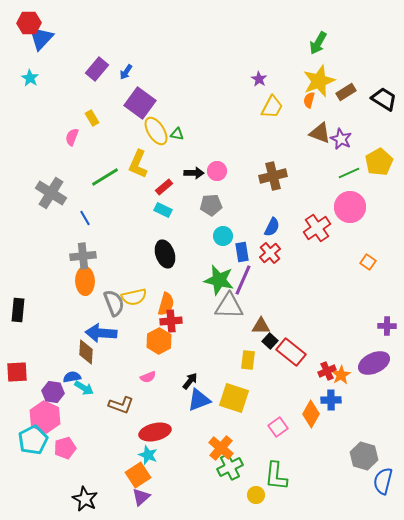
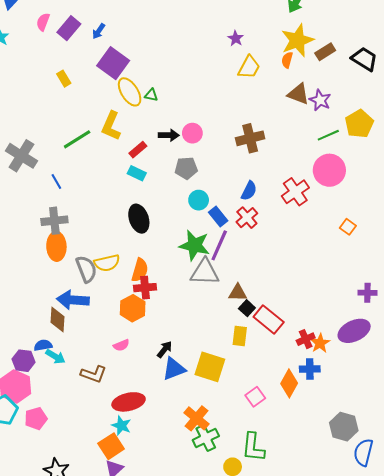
pink semicircle: (72, 137) -> (43, 22), moved
blue rectangle: (242, 252) -> (218, 217), turned -30
yellow rectangle: (248, 360) -> (240, 336), moved

